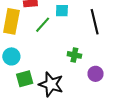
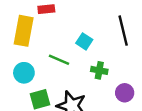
cyan square: (62, 11) -> (84, 41), moved, turned 32
green line: (43, 25) -> (59, 60), moved, turned 72

